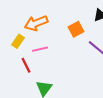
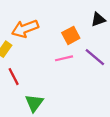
pink line: (40, 49) -> (64, 58), moved

